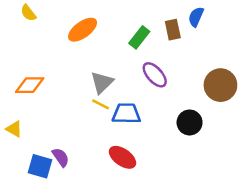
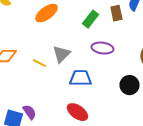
purple ellipse: (155, 75) -> (102, 48), turned -40
yellow line: (101, 104) -> (39, 63), moved

